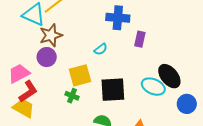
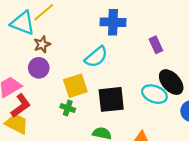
brown star: (51, 35) -> (42, 44), size x0.7
purple rectangle: (140, 39) -> (156, 45), moved, turned -35
cyan semicircle: (101, 49) -> (96, 57), size x1.6

